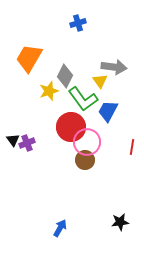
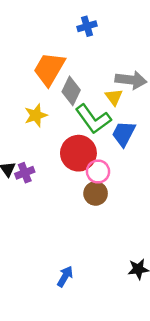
orange trapezoid: (29, 58) -> (49, 69), moved
yellow star: (49, 91) -> (36, 115), moved
pink circle: (87, 142) -> (98, 171), size x0.7

